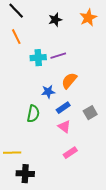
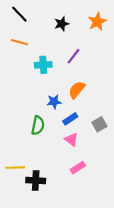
orange line: (16, 37) -> (19, 42), turned -49
purple line: (58, 56) -> (74, 56), moved, turned -35
black cross: (25, 174) -> (36, 181), moved

